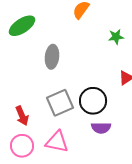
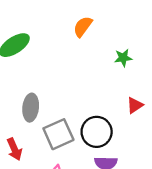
gray ellipse: (52, 57) -> (31, 108), moved

